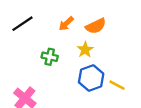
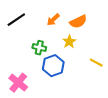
blue hexagon: (91, 78) -> (53, 66), moved
yellow line: (117, 85) -> (96, 63), moved

